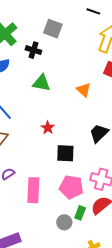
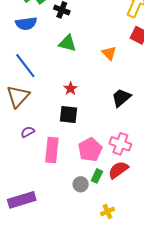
black square: (65, 153) -> (68, 115), moved
pink pentagon: (71, 187) -> (90, 150), turned 30

